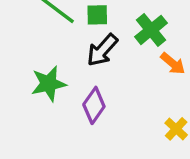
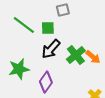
green cross: (151, 30) -> (76, 55), moved

